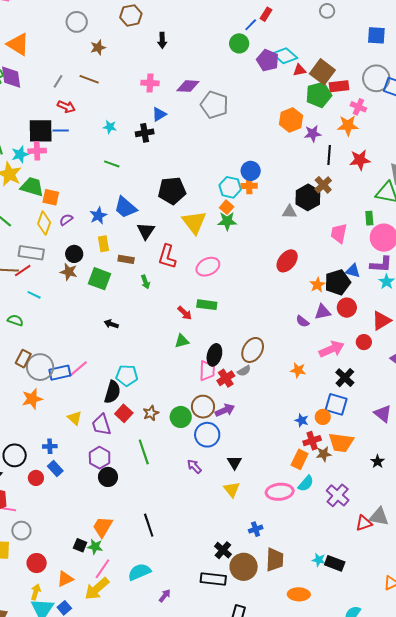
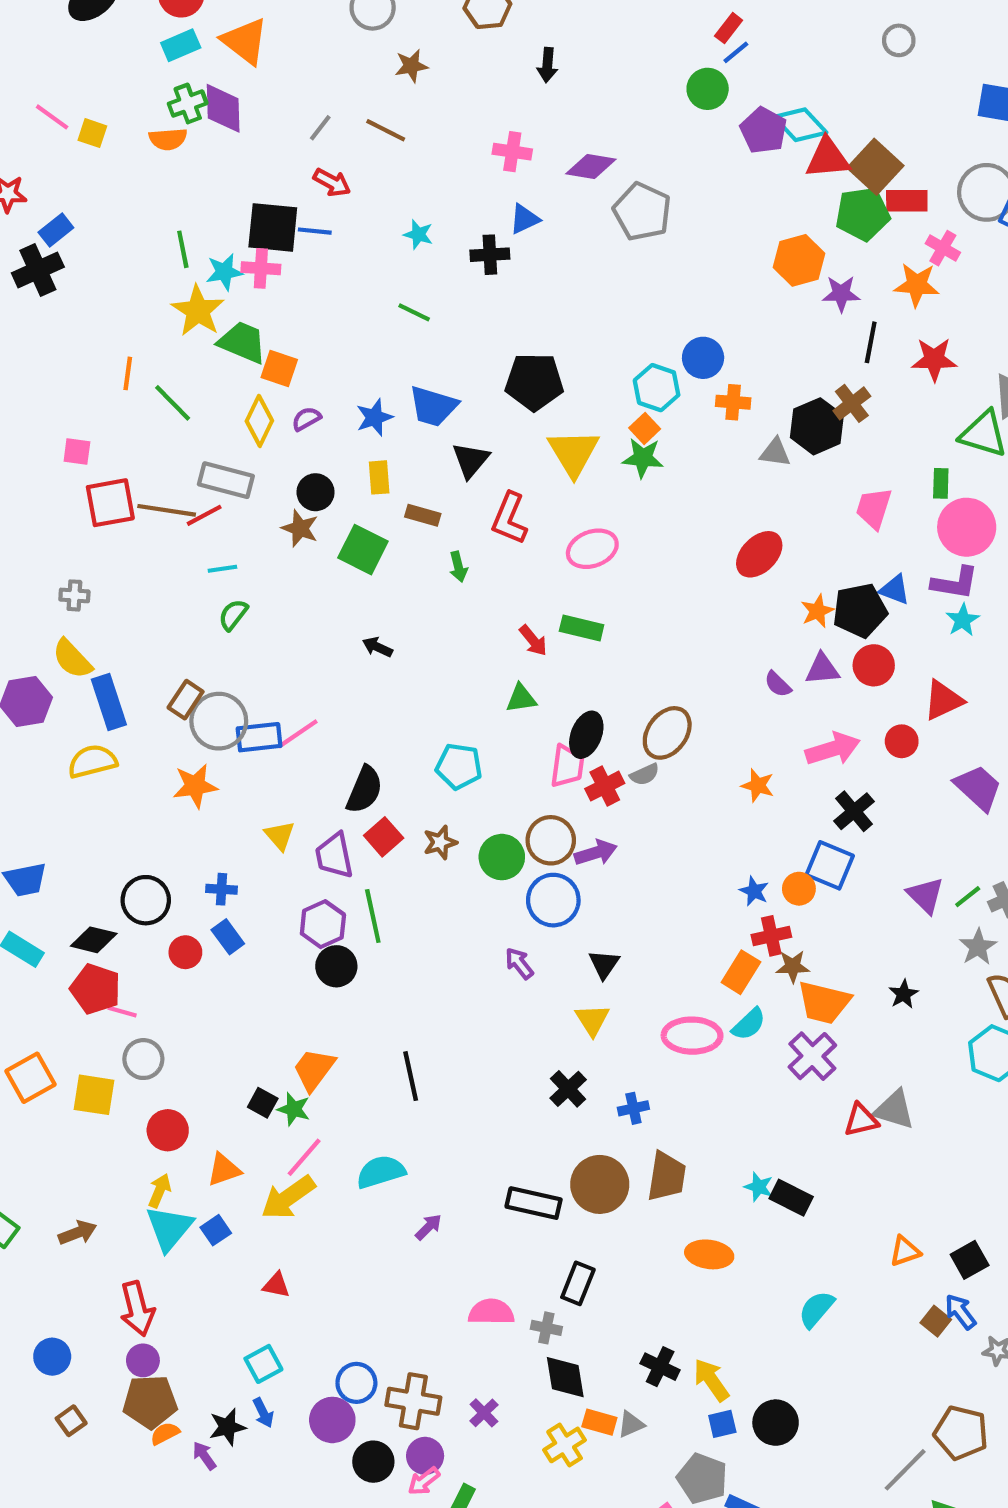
red rectangle: (266, 14) -> (729, 28), moved
red triangle: (299, 70) -> (828, 158), size x1.6
orange cross: (249, 186) -> (733, 402), moved
blue trapezoid: (126, 207) -> (433, 406), turned -30
cyan line: (34, 295) -> (222, 569), turned -40
green semicircle: (15, 320) -> (233, 615), moved, turned -77
cyan pentagon: (127, 375) -> (459, 766), moved
orange trapezoid: (341, 442) -> (824, 1002), moved
green line: (144, 452) -> (373, 916), moved
black cross: (223, 550) -> (568, 1089), moved

